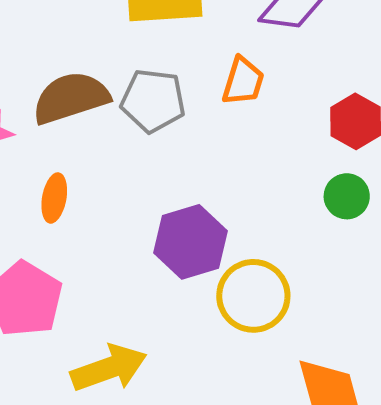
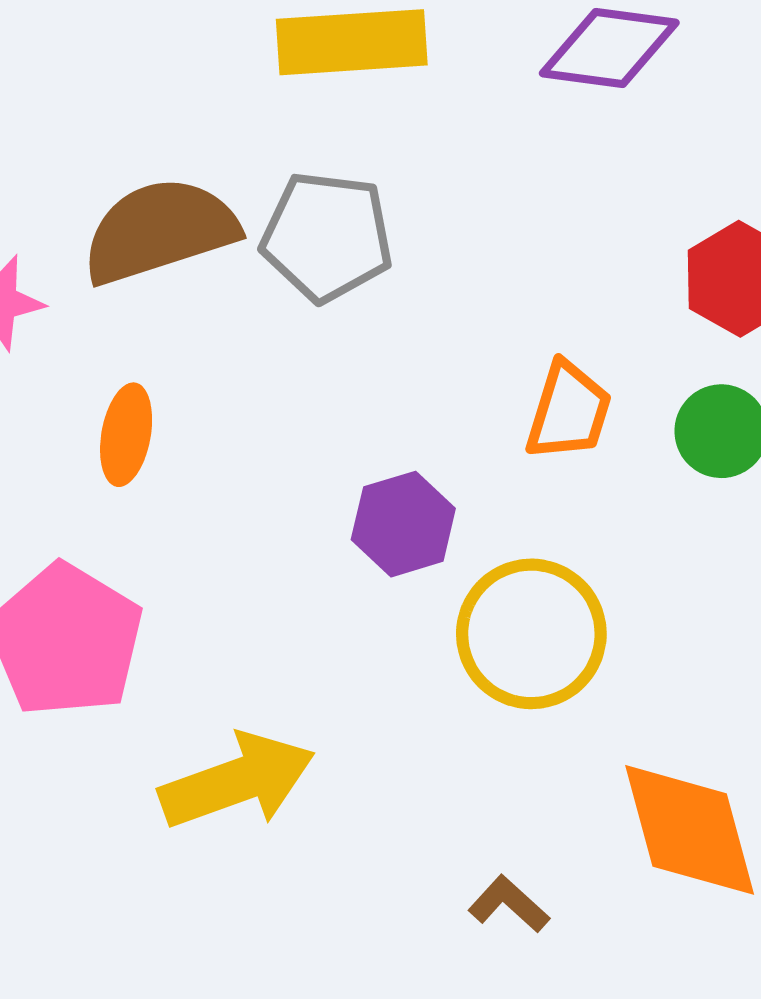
orange trapezoid: (243, 81) -> (569, 411), moved
purple hexagon: (190, 242) -> (403, 524), size x0.7

